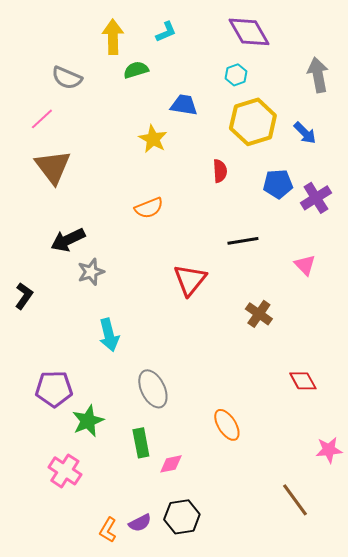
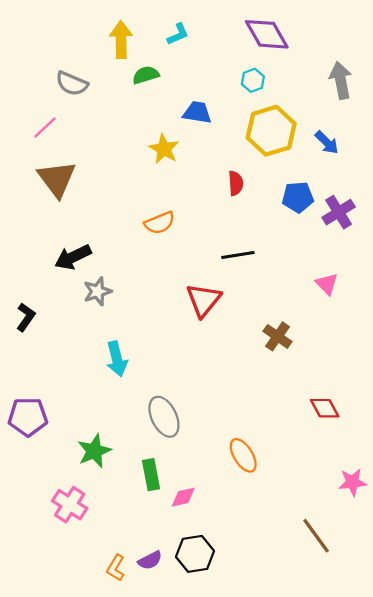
black line: (243, 241) -> (238, 255), moved
purple pentagon: (54, 389) -> (28, 417), moved

